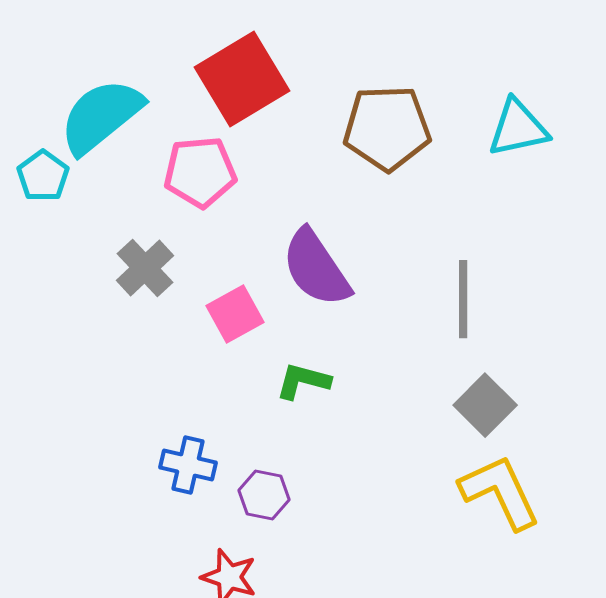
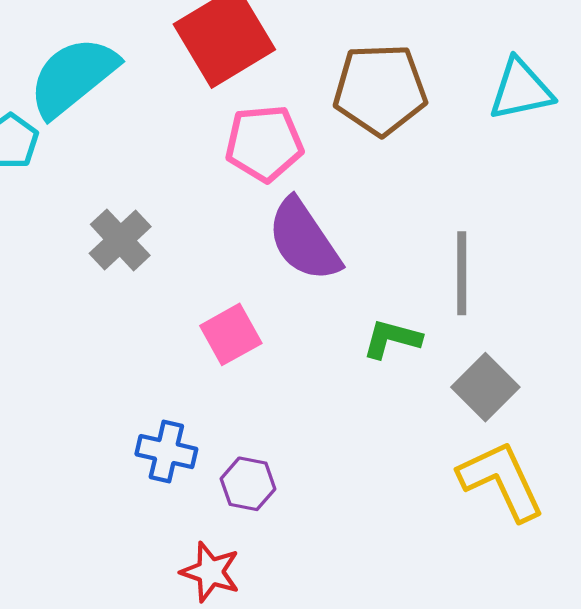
pink pentagon: (200, 172) -> (264, 143), moved
pink square: (235, 314) -> (231, 334), moved
green L-shape: (303, 381) -> (392, 339), moved

